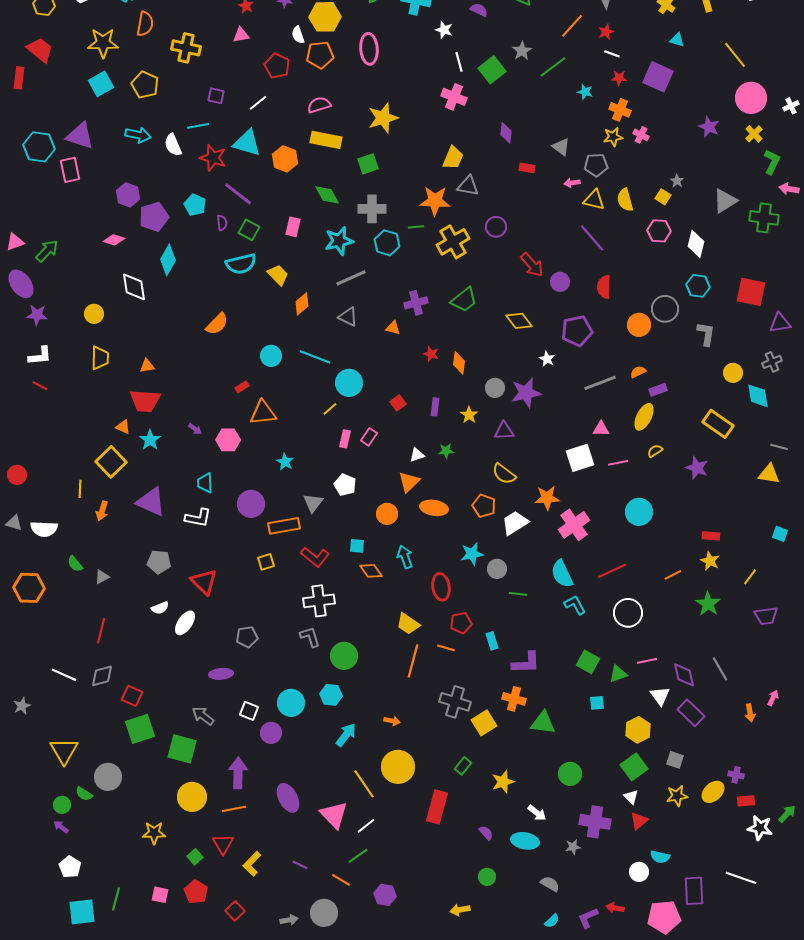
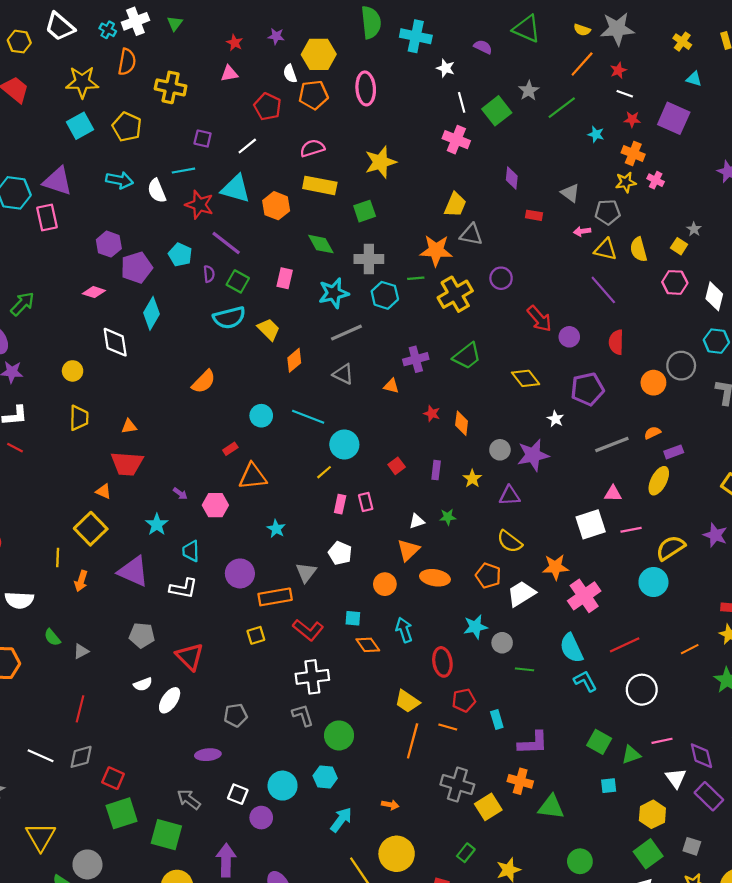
pink rectangle: (369, 437) -> (366, 502), turned -48
cyan star: (150, 440) -> (157, 524), moved
yellow semicircle: (655, 451) -> (671, 548), moved, size x1.8

